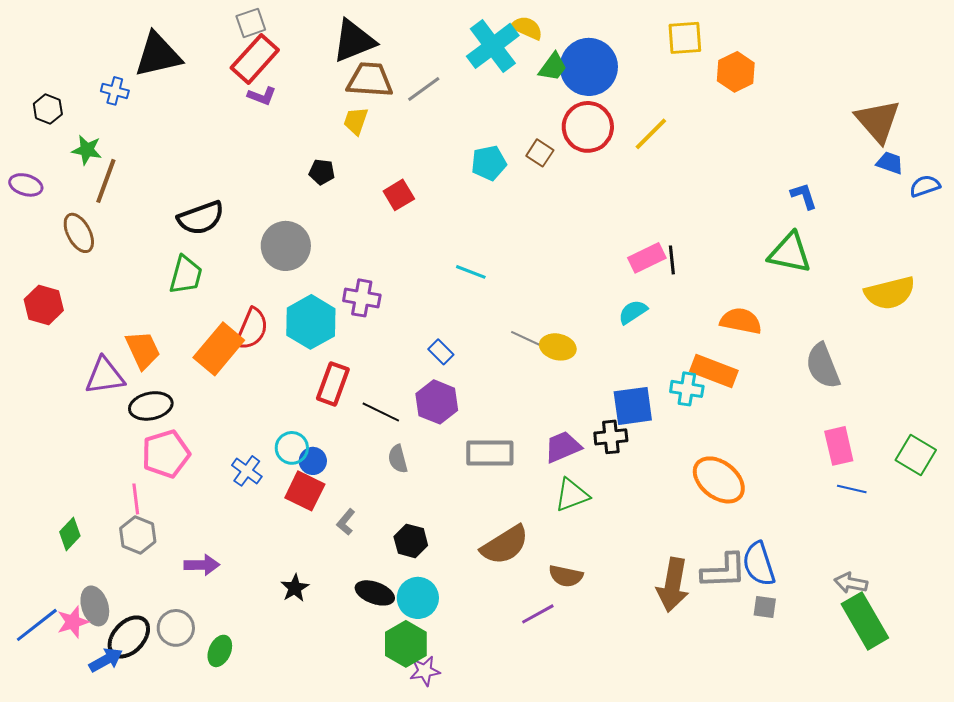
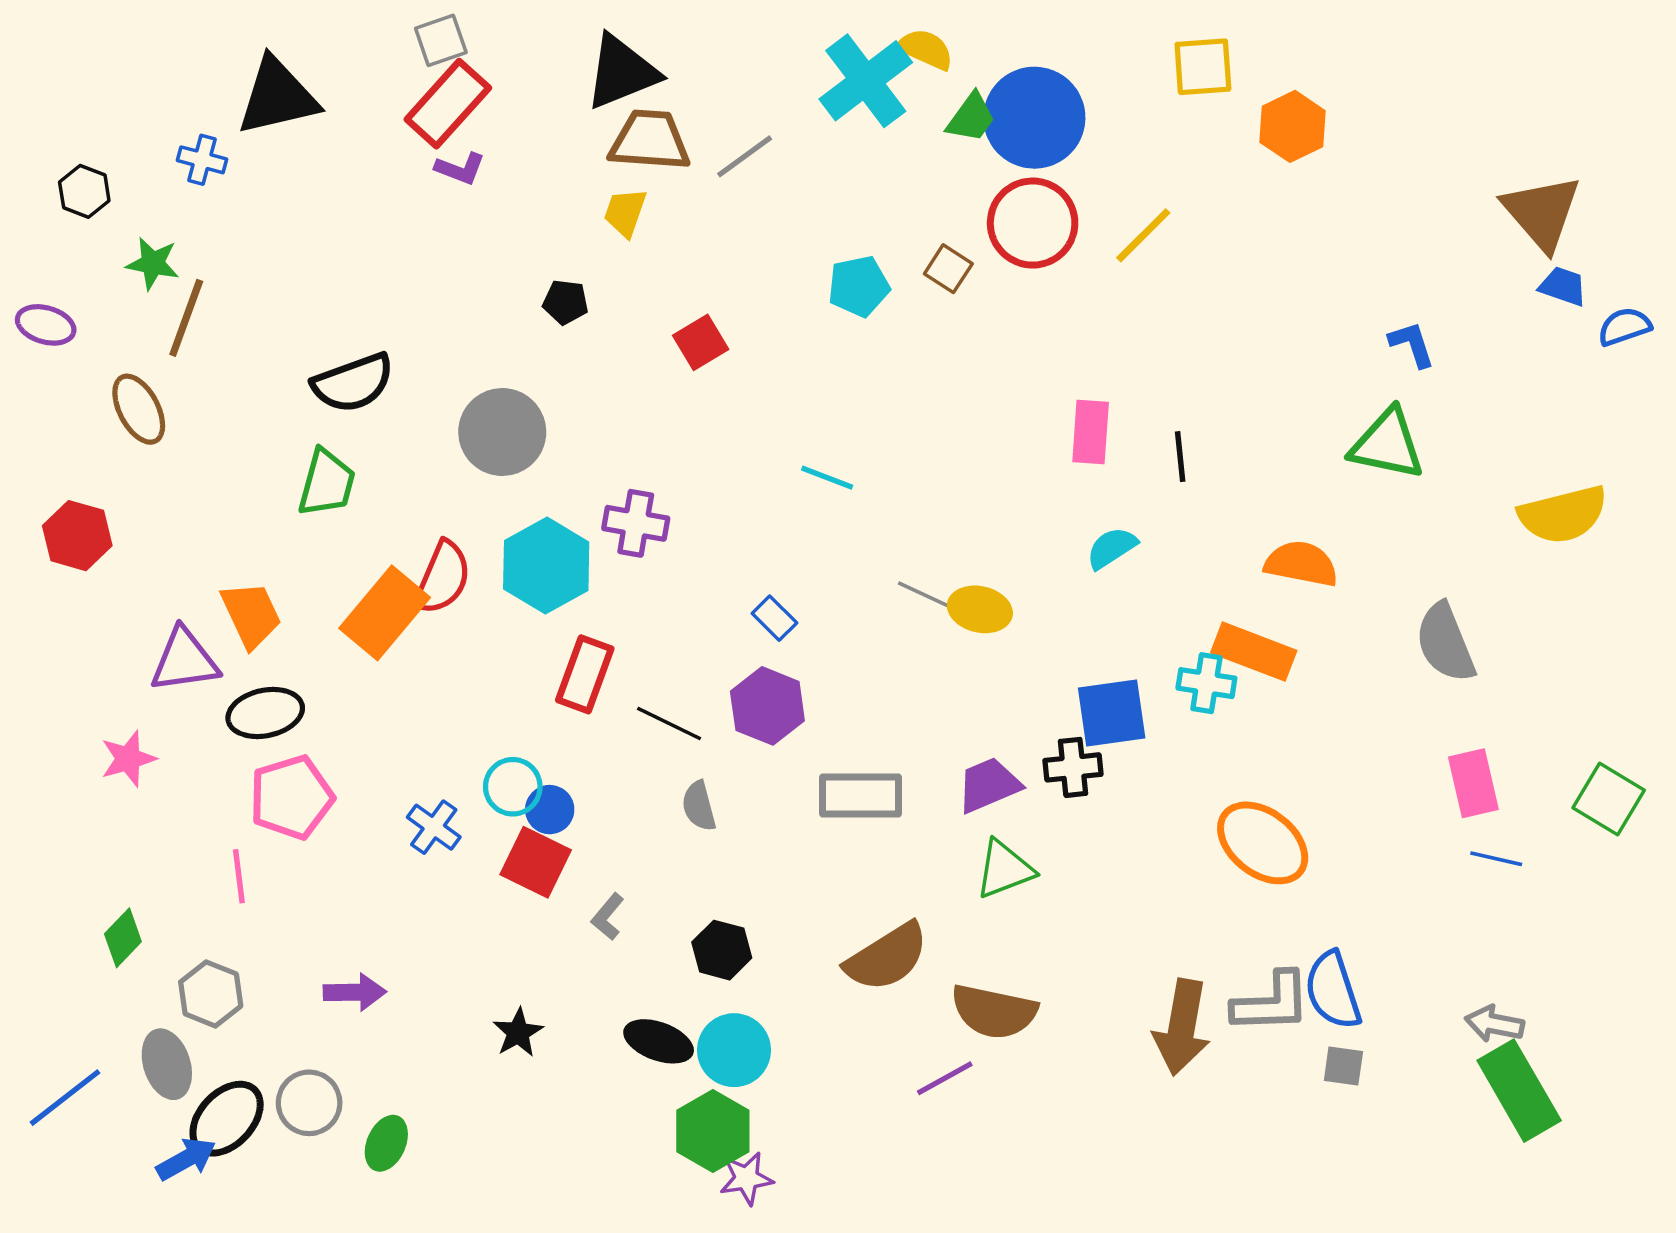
pink rectangle: (647, 258) -> (1091, 432), moved, turned -60
gray hexagon: (138, 535) -> (211, 994), moved
brown semicircle: (566, 576) -> (994, 1012), size x1.4
pink star: (73, 622) -> (128, 759), moved

